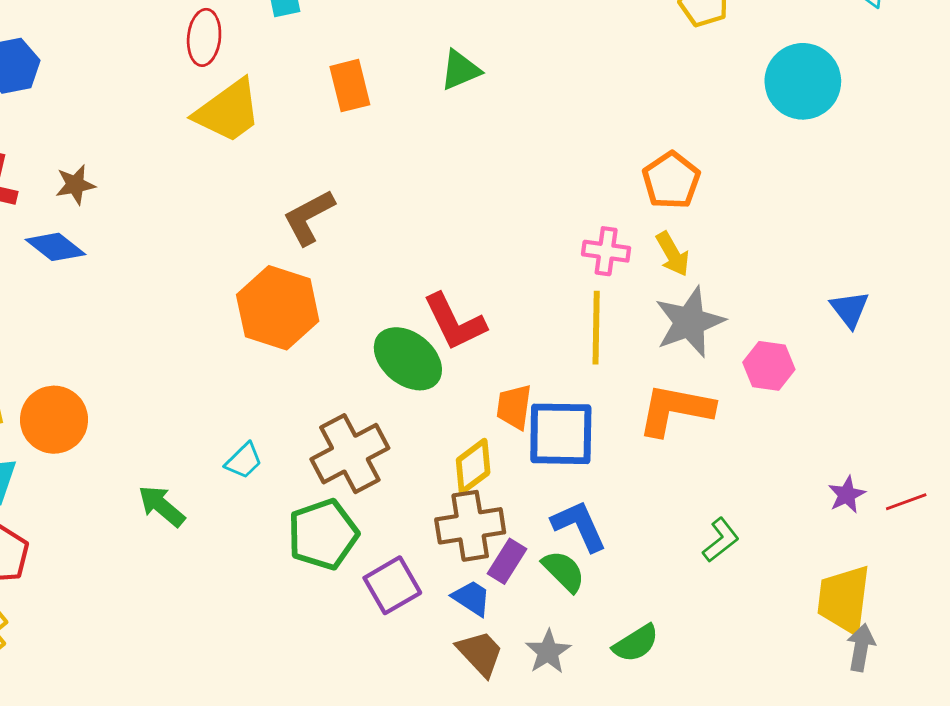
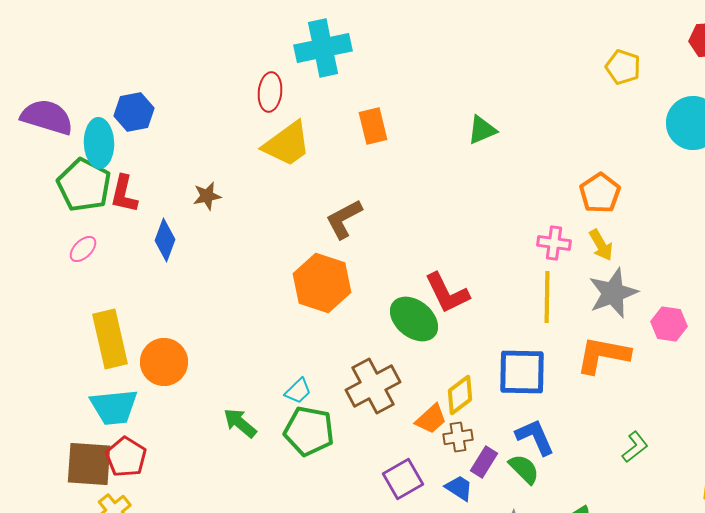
green triangle: (460, 70) -> (482, 130), moved
brown star: (75, 185) -> (207, 196), moved
blue diamond: (55, 247) -> (165, 240), turned 72
orange trapezoid: (514, 407) -> (431, 419), moved, turned -140
brown cross: (470, 526) -> (458, 437), size x0.6
green pentagon: (323, 534) -> (309, 431), moved, turned 30

